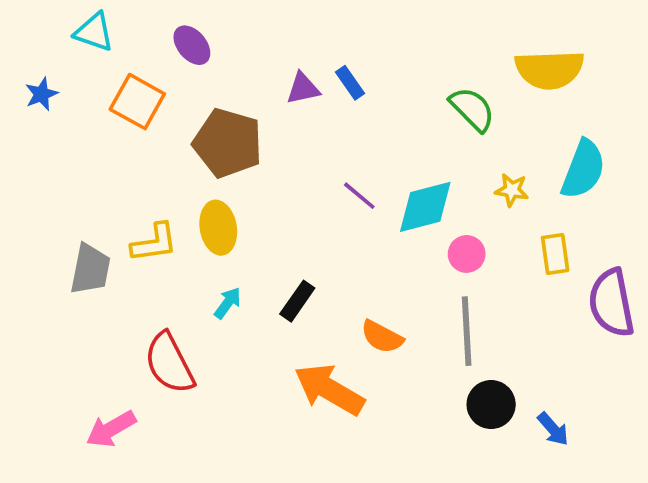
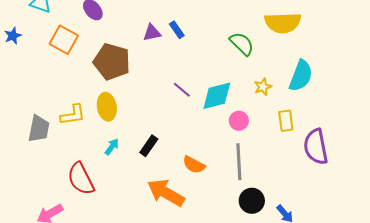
yellow star: (512, 190) -> (263, 87), turned -30

